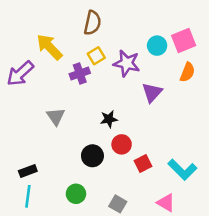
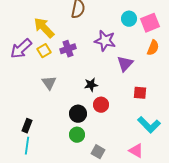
cyan circle: (157, 46) -> (129, 19), moved
yellow square: (96, 56) -> (44, 51), moved
red square: (143, 163) -> (140, 93), moved, turned 32
black rectangle: (28, 171) -> (27, 126), turned -48
green circle: (76, 194) -> (77, 135), moved

